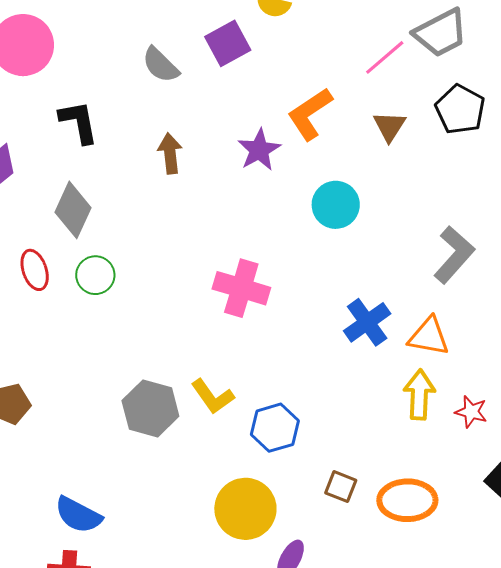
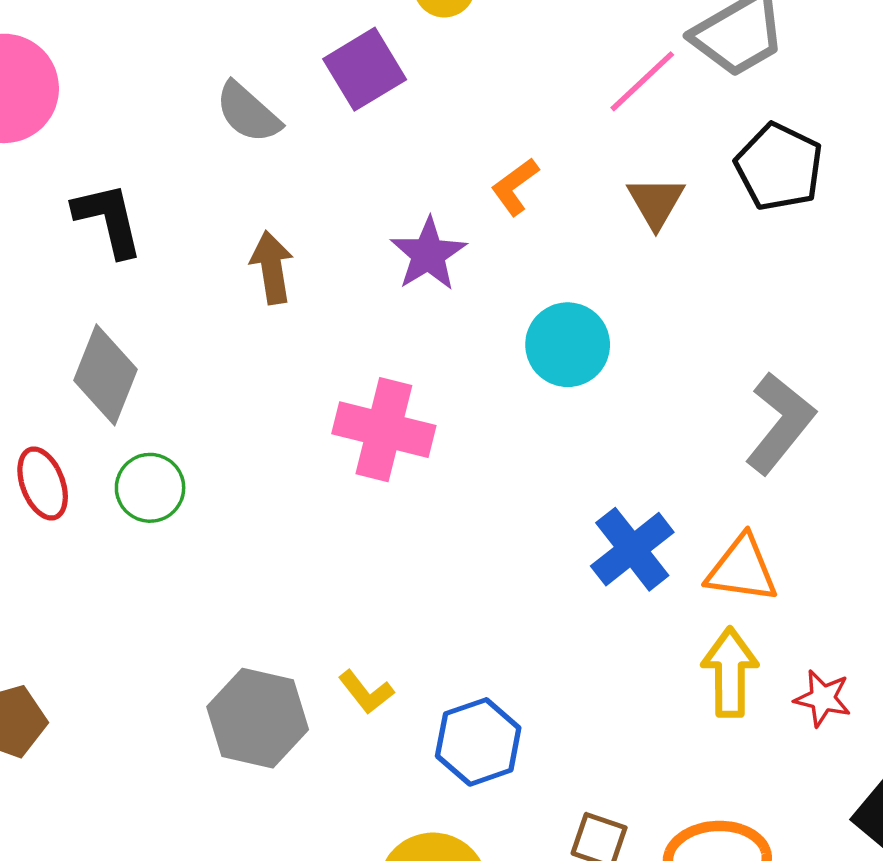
orange L-shape: (310, 114) -> (515, 187), size x0.6
pink cross: (241, 288) -> (384, 430), moved
yellow L-shape: (213, 396) -> (366, 692), size x0.7

